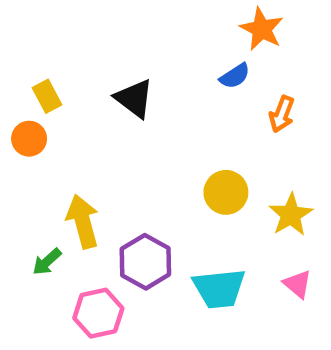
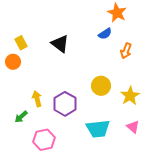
yellow arrow: (83, 221) -> (37, 99), size x0.7
purple hexagon: (145, 262) -> (65, 104), moved

